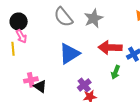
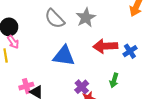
blue triangle: (69, 54) -> (64, 56), turned 45
green arrow: (116, 72) -> (114, 80), moved

